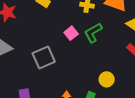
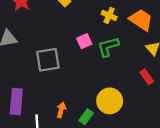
yellow circle: (107, 79) -> (110, 101), size x1.5

